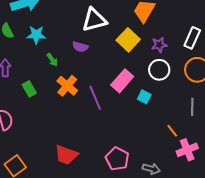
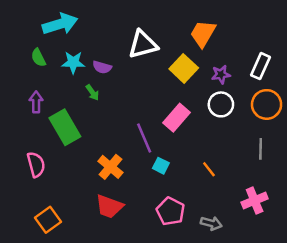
purple semicircle: (80, 47) -> (102, 67), moved
orange cross: (67, 86) -> (110, 167), moved
green rectangle: (29, 89) -> (65, 127), size x1.8
cyan square: (144, 97) -> (161, 166), moved
orange line: (172, 131) -> (209, 169), moved

